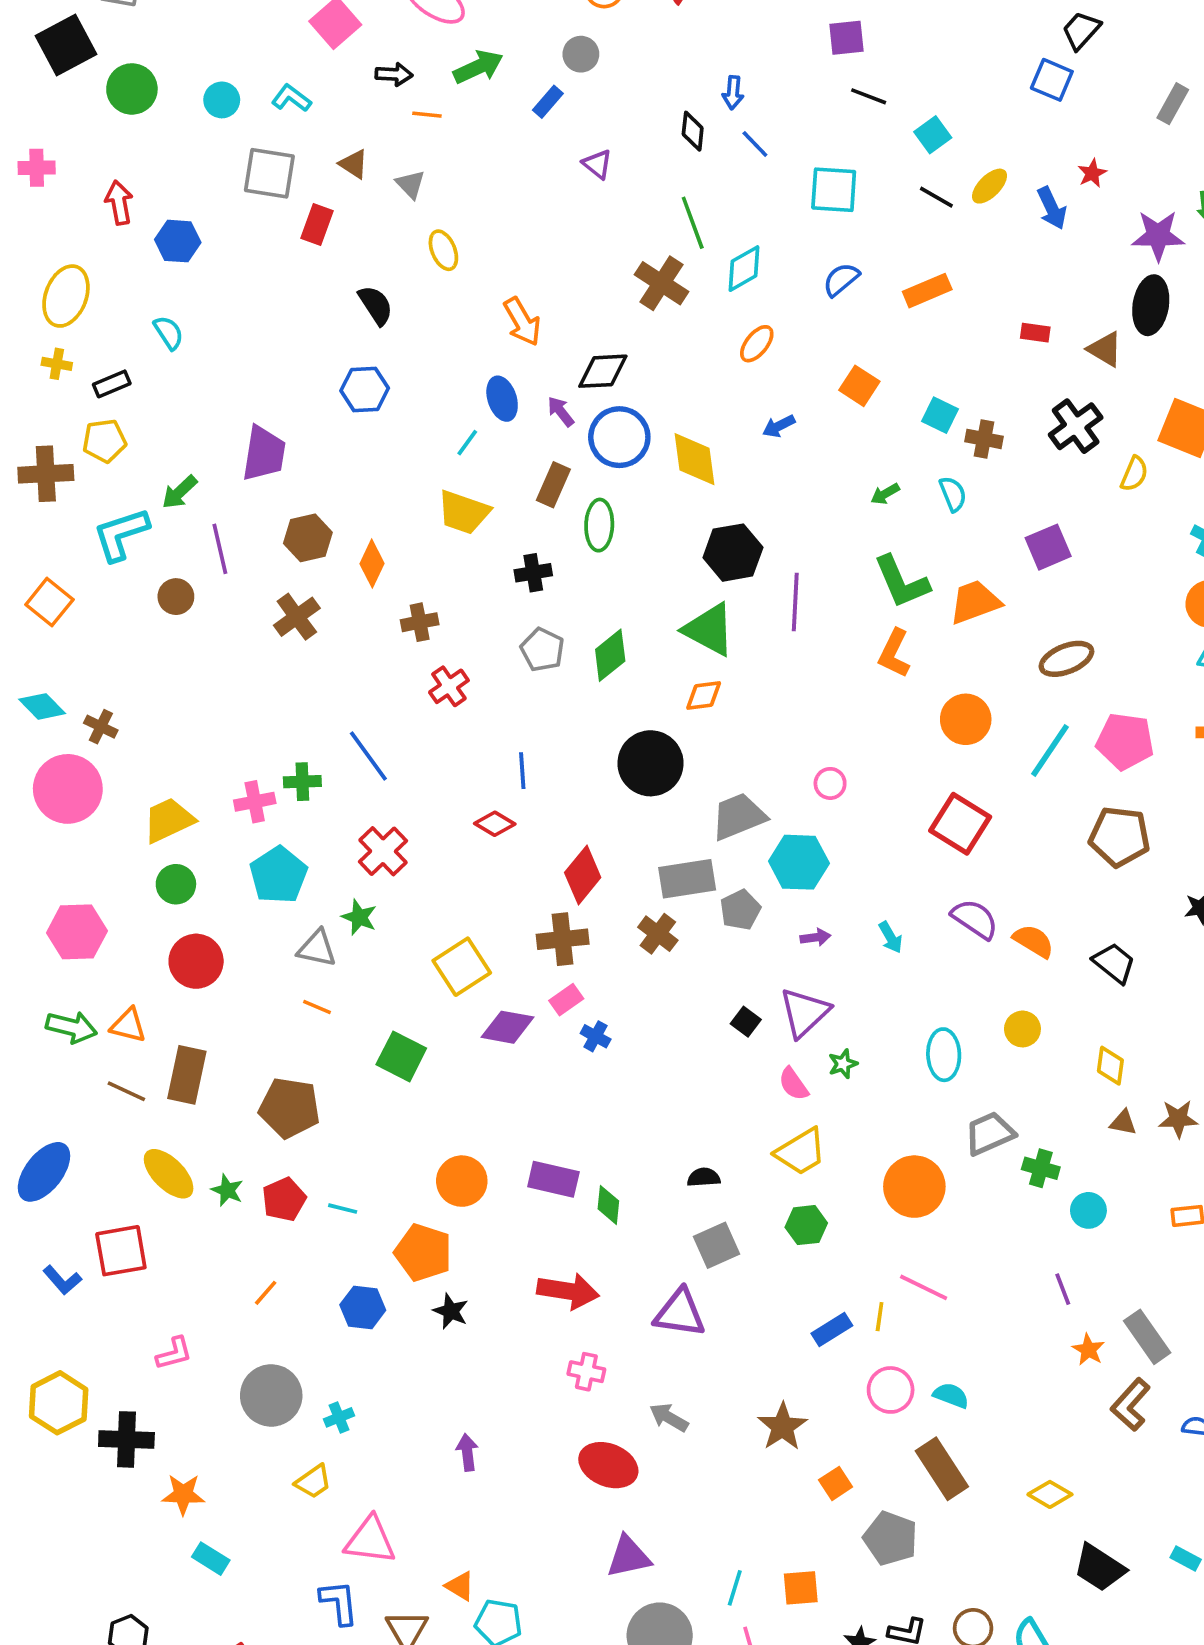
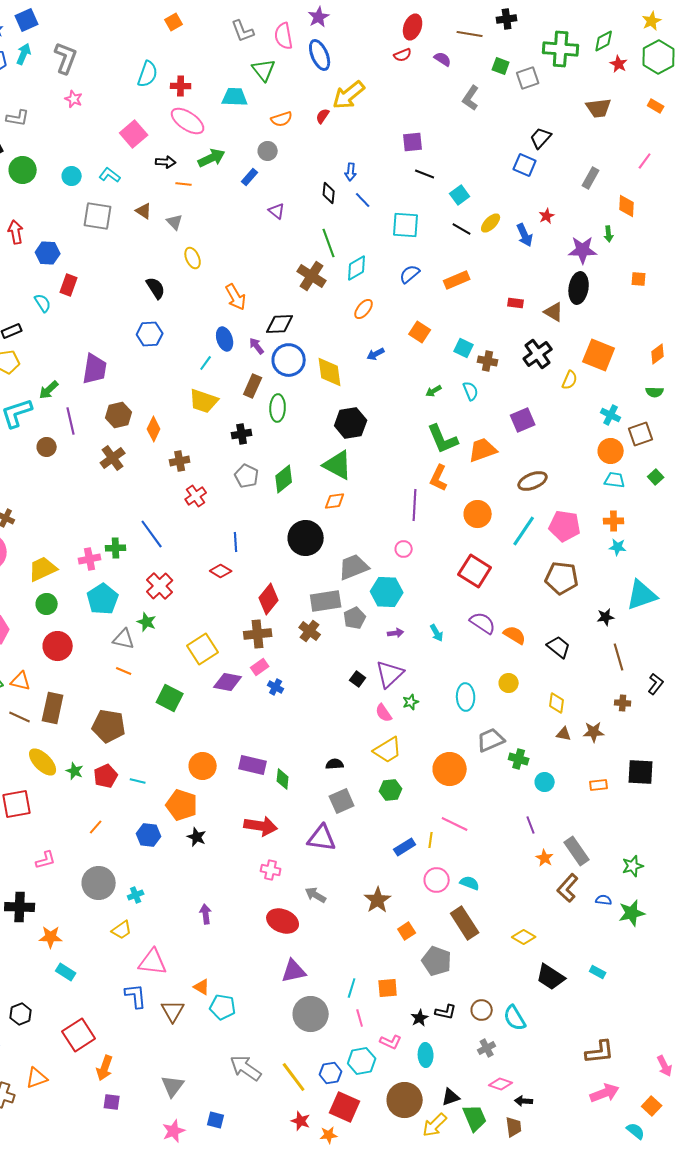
red rectangle: (317, 225) -> (69, 285), moved
purple line: (795, 602) -> (415, 505), moved

